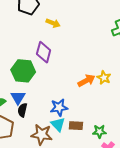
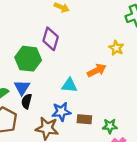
yellow star: (104, 78) -> (116, 48), moved
blue star: (59, 107) -> (61, 112), moved
cyan triangle: (58, 124) -> (69, 85), moved, turned -42

